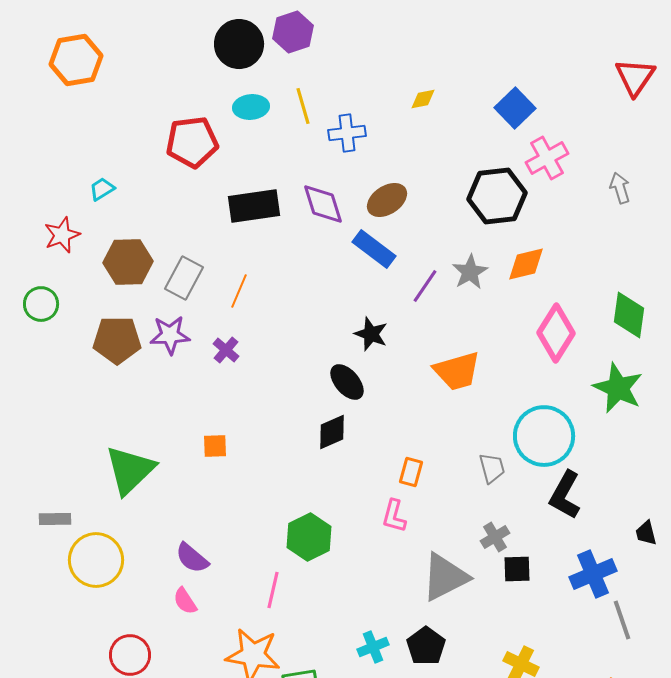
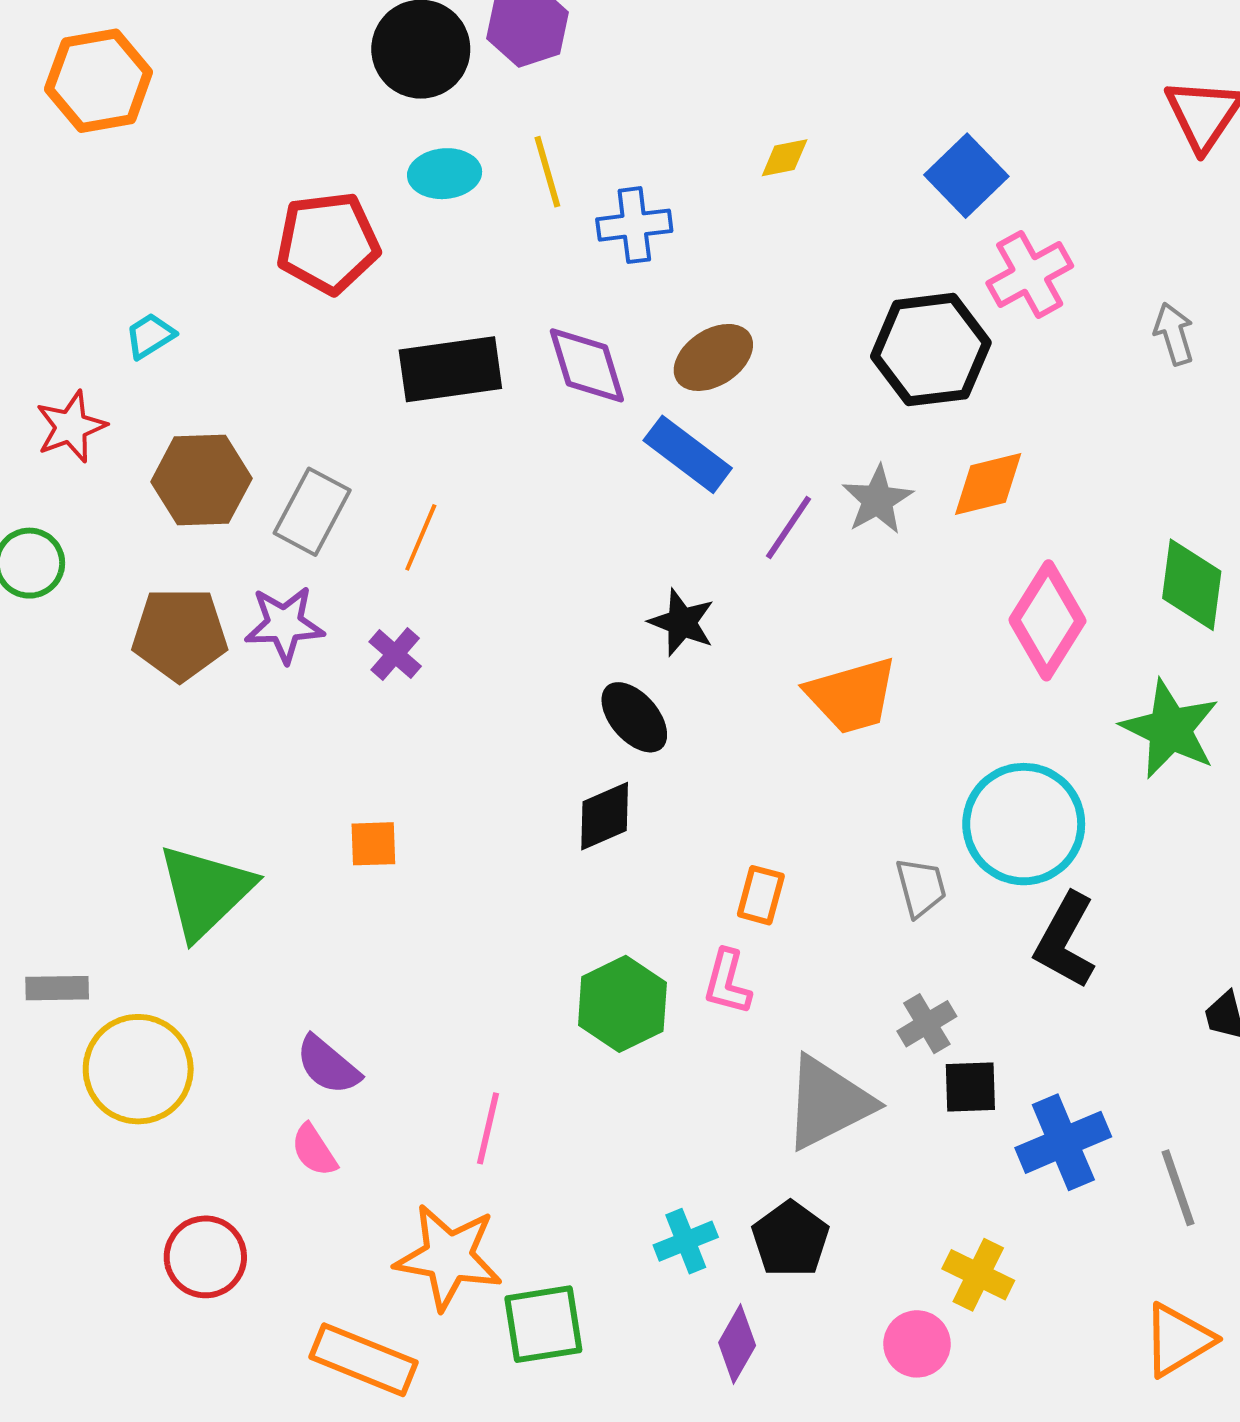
green hexagon: (309, 537) -> (622, 1004), moved
blue cross: (593, 574) -> (1063, 1142), moved

